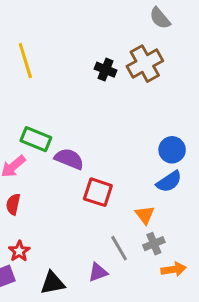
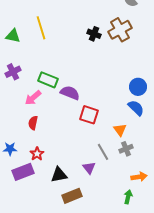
blue semicircle: (169, 182) -> (136, 108), turned -102
orange arrow: (174, 269) -> (139, 177), moved
purple triangle: (98, 272) -> (89, 168), turned -48

